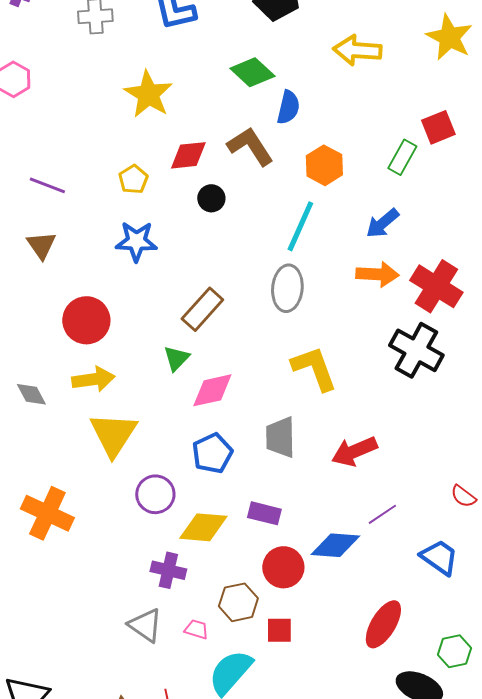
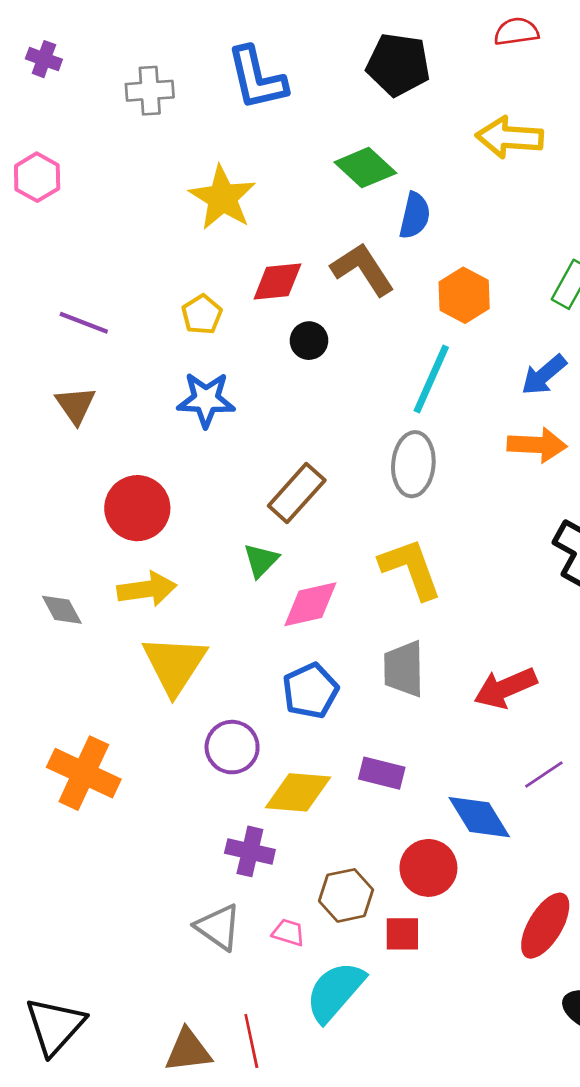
yellow L-shape: (314, 368) -> (411, 569), moved
blue diamond: (335, 545) -> (479, 817), turned 54
red circle: (283, 567) -> (428, 868), moved

